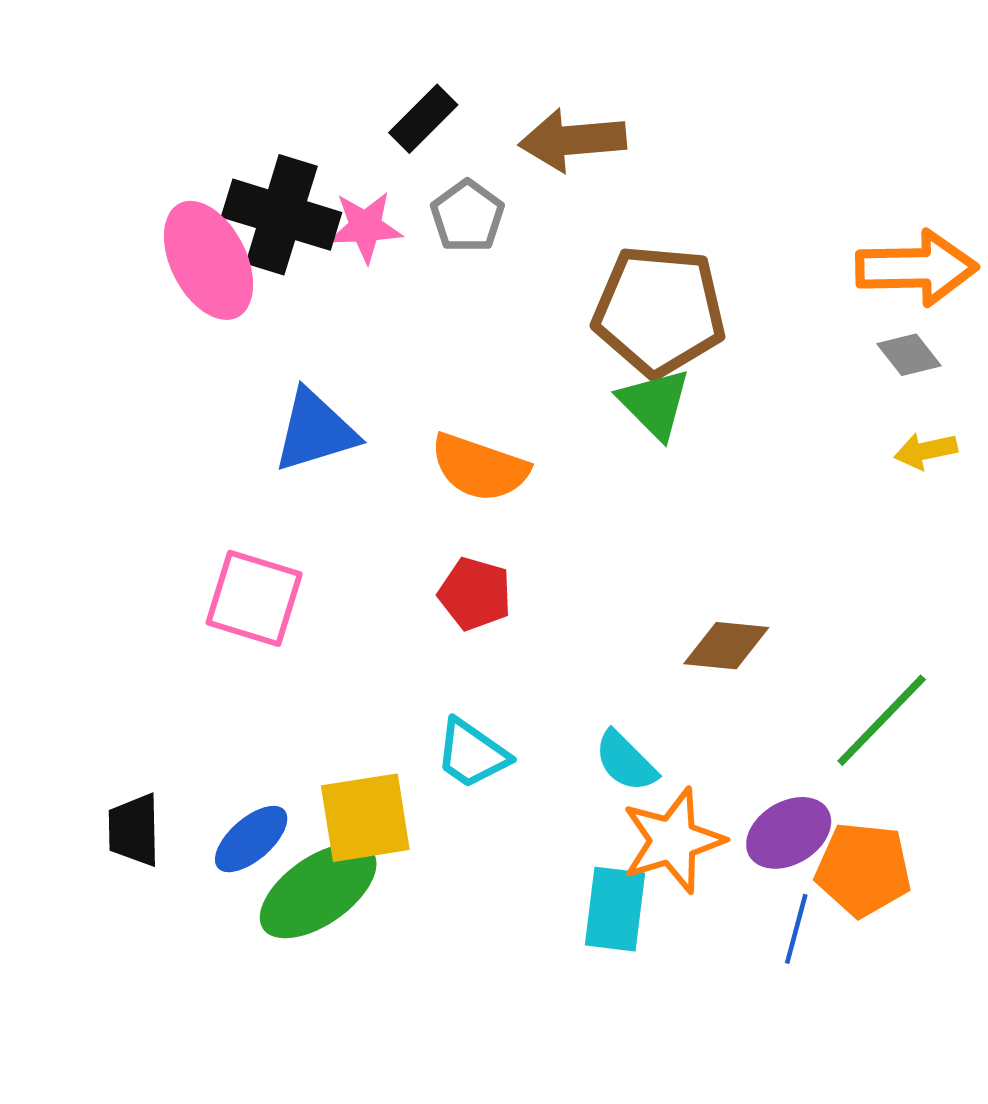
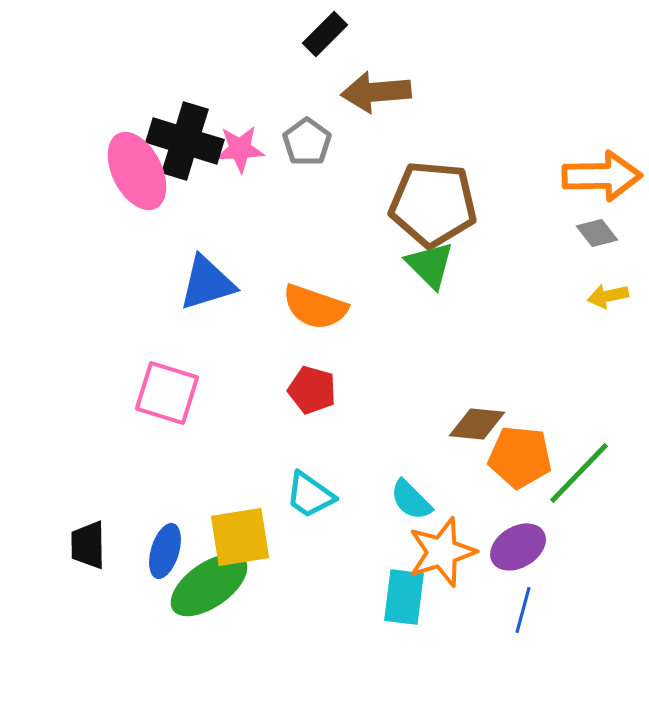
black rectangle: (423, 119) -> (325, 34), moved
blue ellipse: (251, 839) -> (165, 551), turned -32
orange pentagon: (863, 869) -> (520, 457), moved

